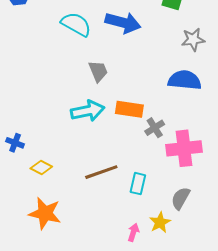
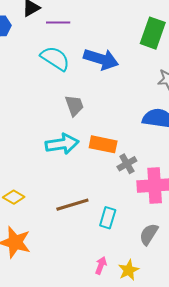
yellow star: (160, 222) -> (129, 270), moved

